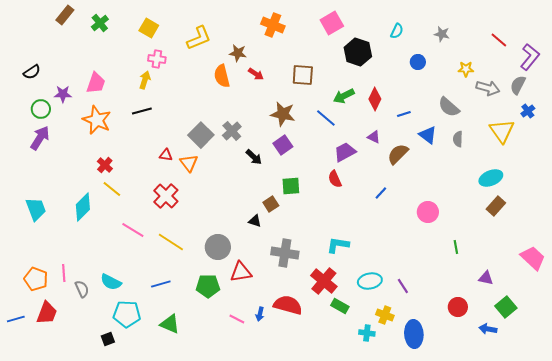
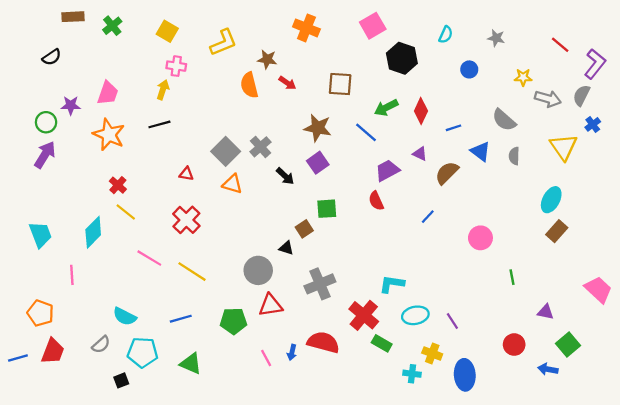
brown rectangle: (65, 15) -> (73, 17), turned 48
black semicircle: (32, 72) -> (52, 57), moved
orange triangle: (189, 163) -> (232, 184), moved, turned -36
cyan ellipse: (491, 178) -> (551, 200), turned -40
cyan L-shape: (338, 245) -> (392, 284), moved
gray circle: (218, 247) -> (258, 270), moved
gray cross: (285, 253) -> (320, 284), turned -32
pink line: (64, 273) -> (72, 275), moved
gray semicircle: (82, 289) -> (101, 345), moved, turned 72
pink line: (237, 319) -> (266, 358), turned 35

